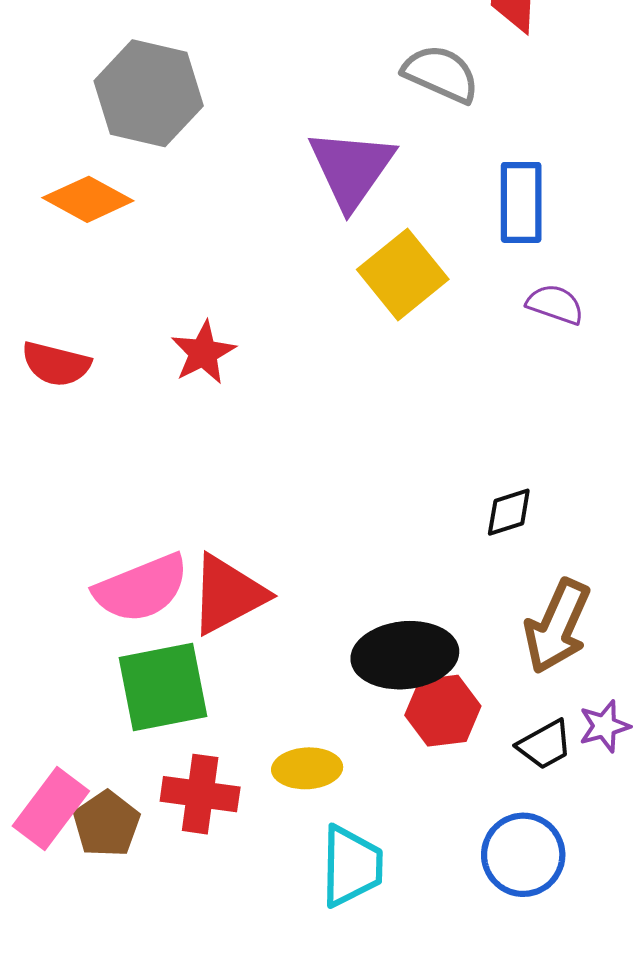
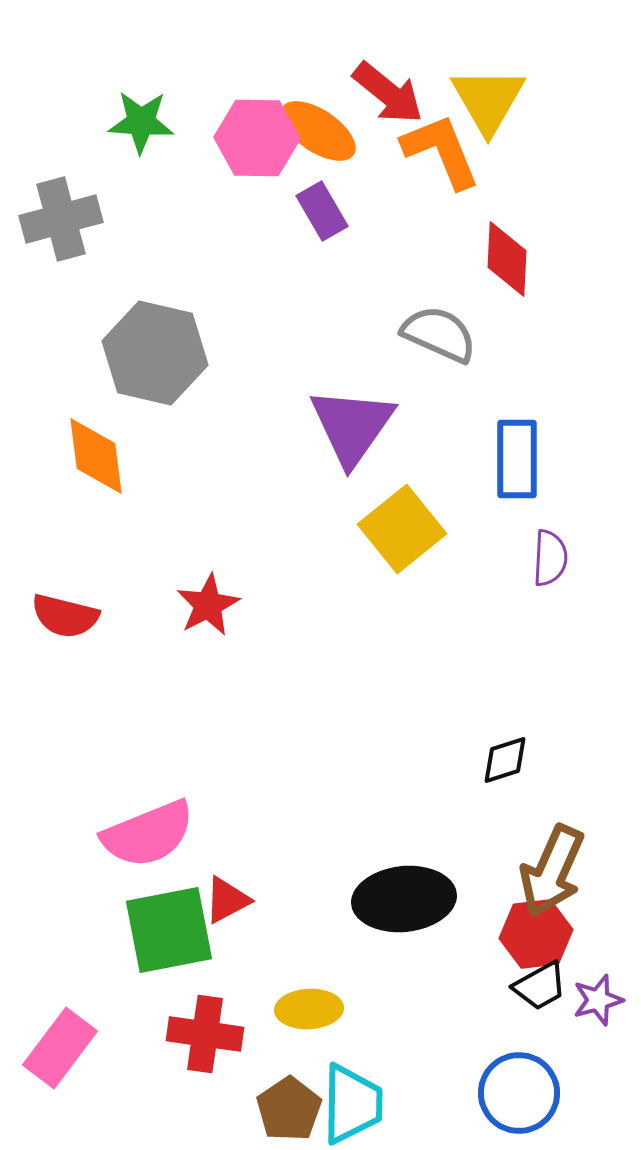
orange diamond: (88, 199) -> (96, 456), turned 54
purple semicircle: (555, 304) -> (550, 558), turned 74
red triangle: (228, 594) -> (227, 900), moved, size x0.6
red hexagon: (443, 711) -> (536, 934), moved
purple star: (604, 726) -> (598, 1000), moved
brown pentagon: (106, 824) -> (289, 1109), moved

